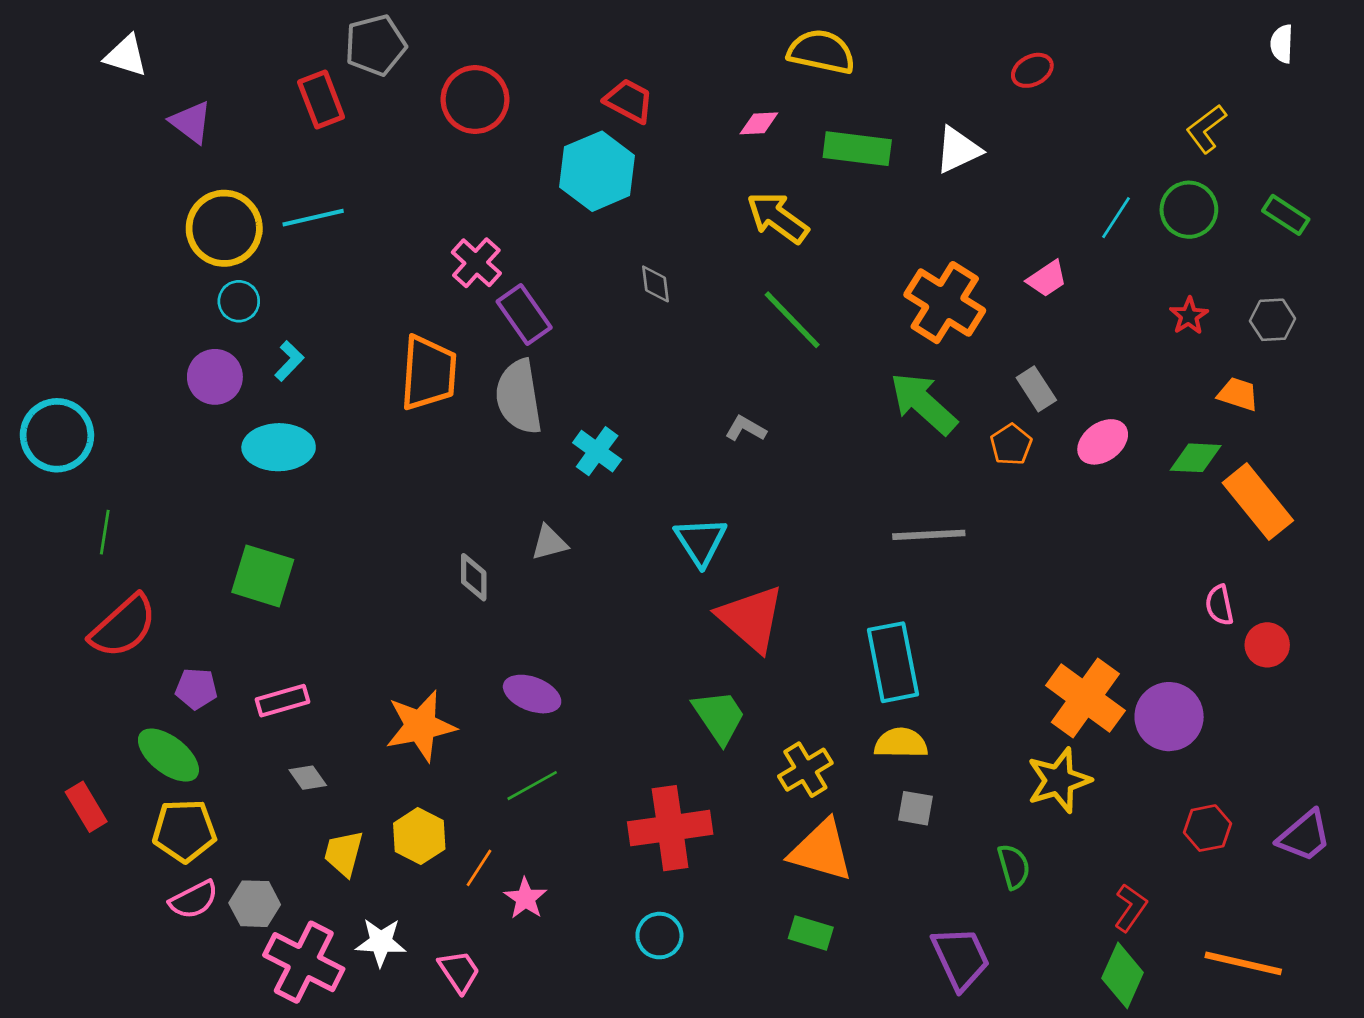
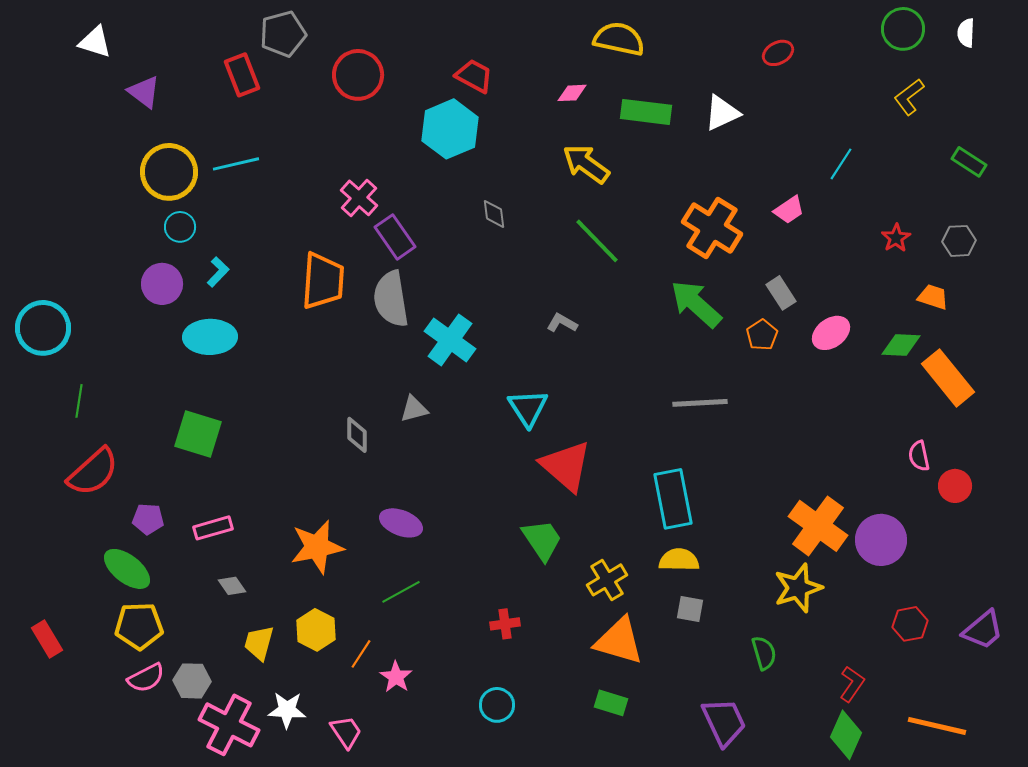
green circle: (1189, 210) -> (903, 29), moved
cyan cross: (597, 451) -> (450, 340), size x1.4
red rectangle: (86, 807) -> (47, 639), moved
red cross: (670, 828) -> (505, 624), size x0.5

